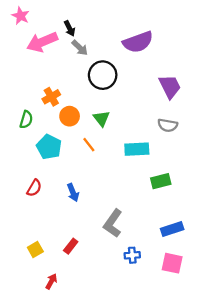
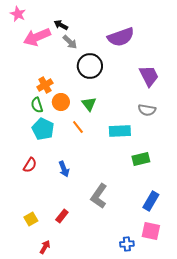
black arrow: (70, 28) -> (61, 25), turned 144
green semicircle: (26, 120) -> (37, 105), moved, turned 147
blue rectangle: (172, 229) -> (151, 201), turned -42
blue cross: (132, 255) -> (127, 244), moved

